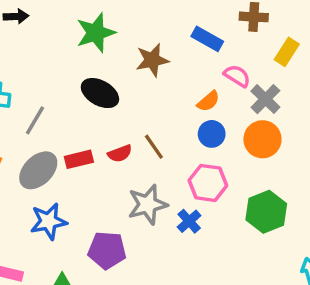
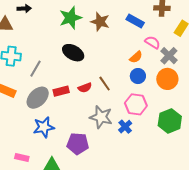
brown star: (152, 60) -> (100, 22), moved, turned 30
gray star: (148, 205) -> (101, 117), turned 30

